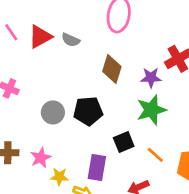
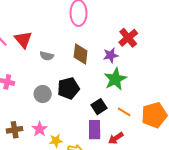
red triangle: (40, 37) -> (23, 40), turned -30
gray semicircle: (71, 40) -> (47, 56), moved
purple rectangle: (97, 168) -> (95, 130), moved

